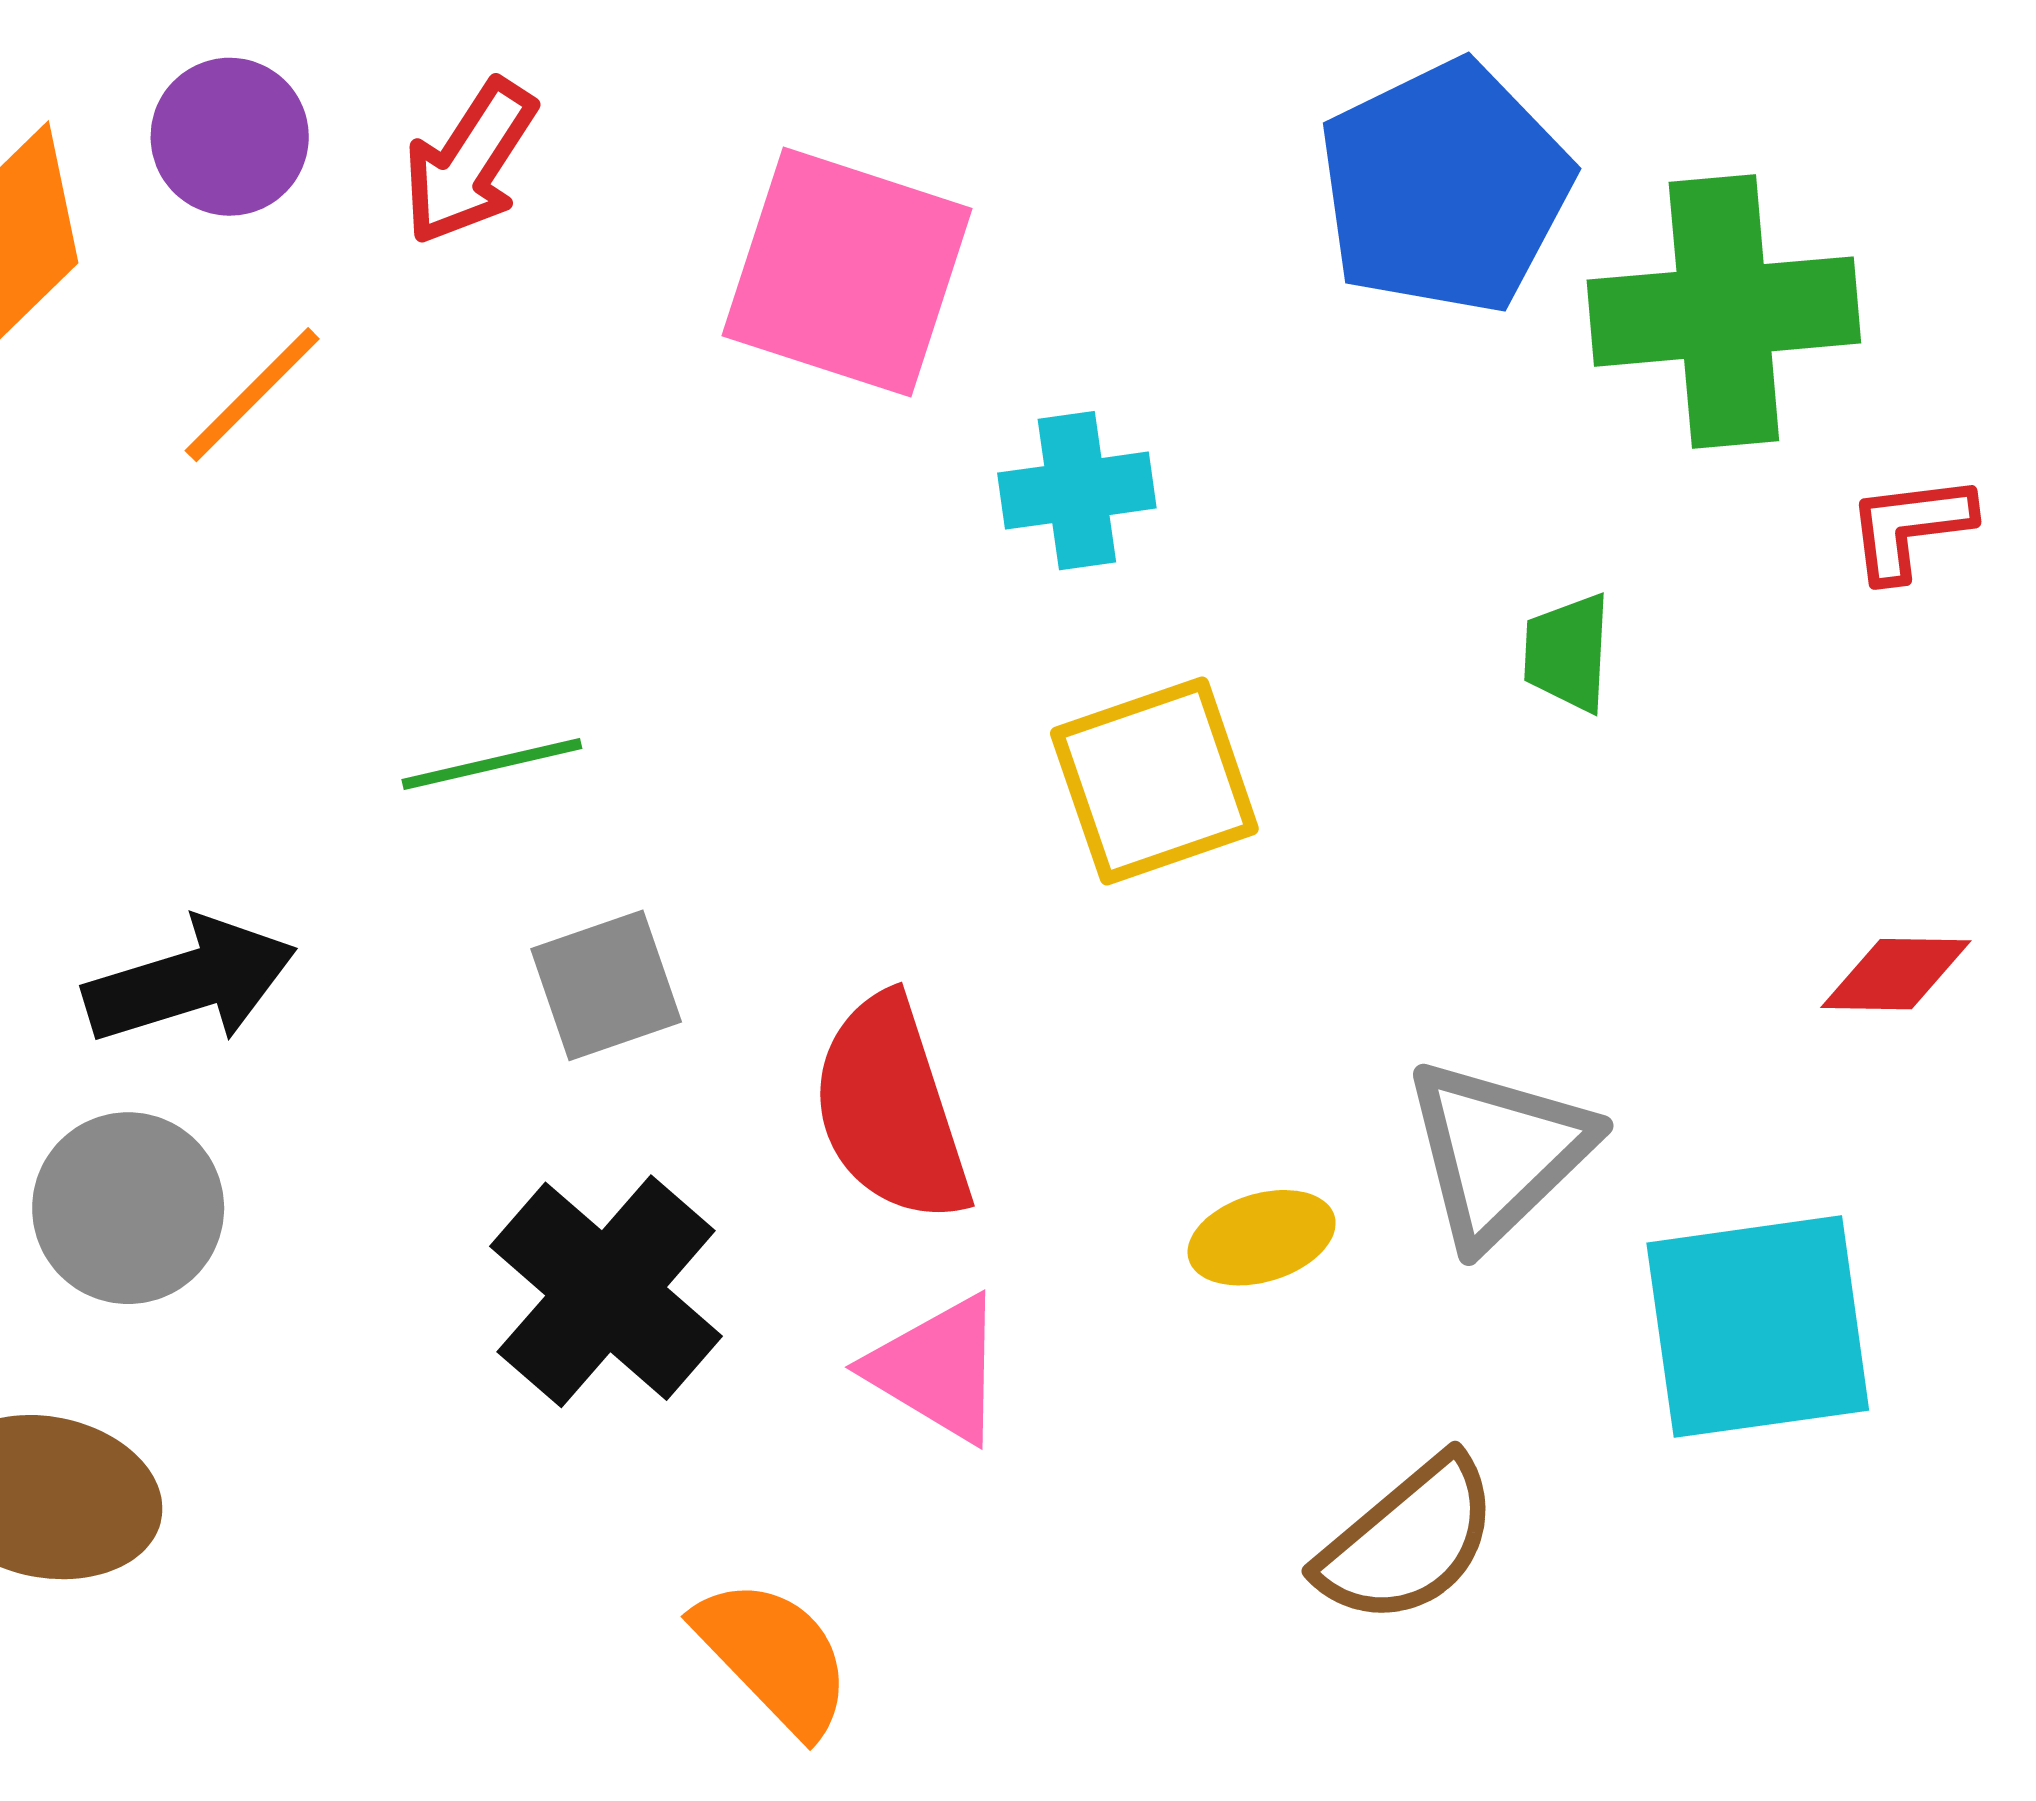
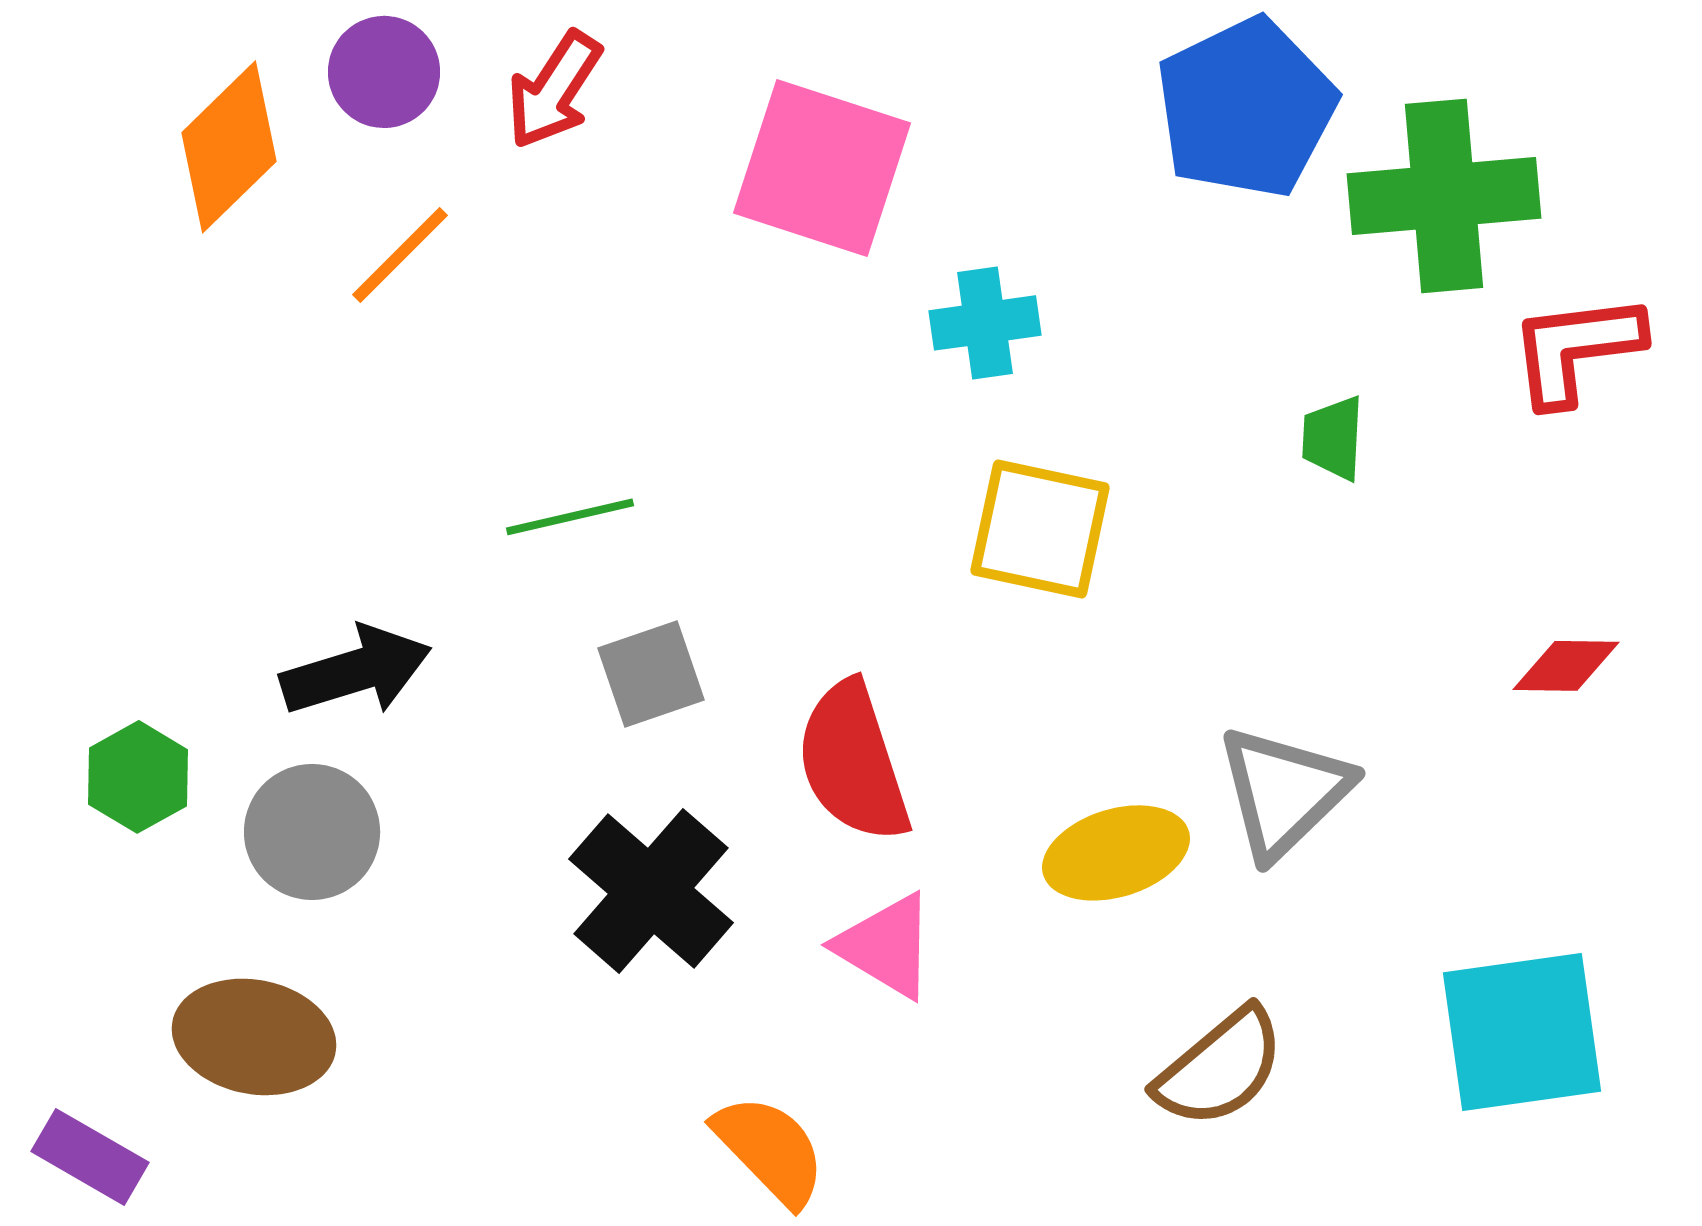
red L-shape: (1910, 527) -> (1576, 349), size x1.5
yellow square: (1154, 781) -> (1040, 529), turned 31
yellow ellipse: (1262, 1238) -> (1116, 853), size x1.4
cyan square: (1758, 1327) -> (1522, 1032), moved

